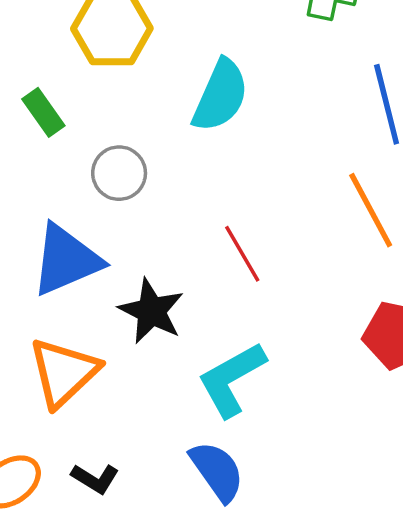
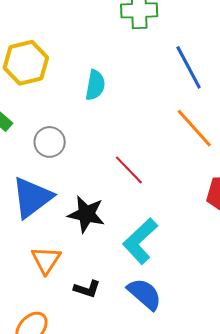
cyan semicircle: (220, 96) -> (95, 85), size x0.7
orange triangle: (64, 372) -> (46, 260), size x0.7
black L-shape: (95, 478) -> (87, 289), moved

